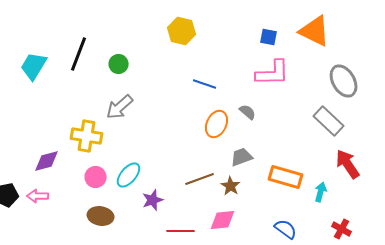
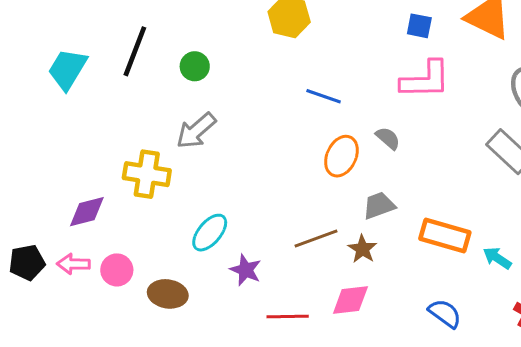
pink circle: (96, 177) -> (117, 270), moved
cyan arrow: (321, 192) -> (497, 258), turned -72
purple star: (153, 200) -> (246, 270), turned -30

